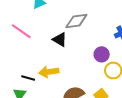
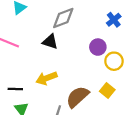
black line: (28, 78) -> (15, 89), moved

